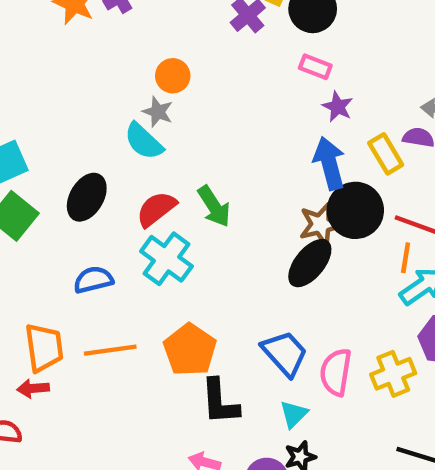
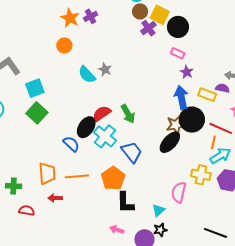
orange circle: (173, 76) -> (64, 45), moved
cyan semicircle: (144, 141) -> (87, 75), moved
yellow rectangle: (386, 154) -> (207, 95), turned -42
black ellipse: (87, 197) -> (86, 127), moved
blue semicircle: (93, 280) -> (71, 144), turned 54
blue trapezoid: (285, 353) -> (132, 152), moved
yellow cross: (393, 374) -> (201, 175), moved, turned 30
red arrow: (33, 388) -> (55, 198), moved

